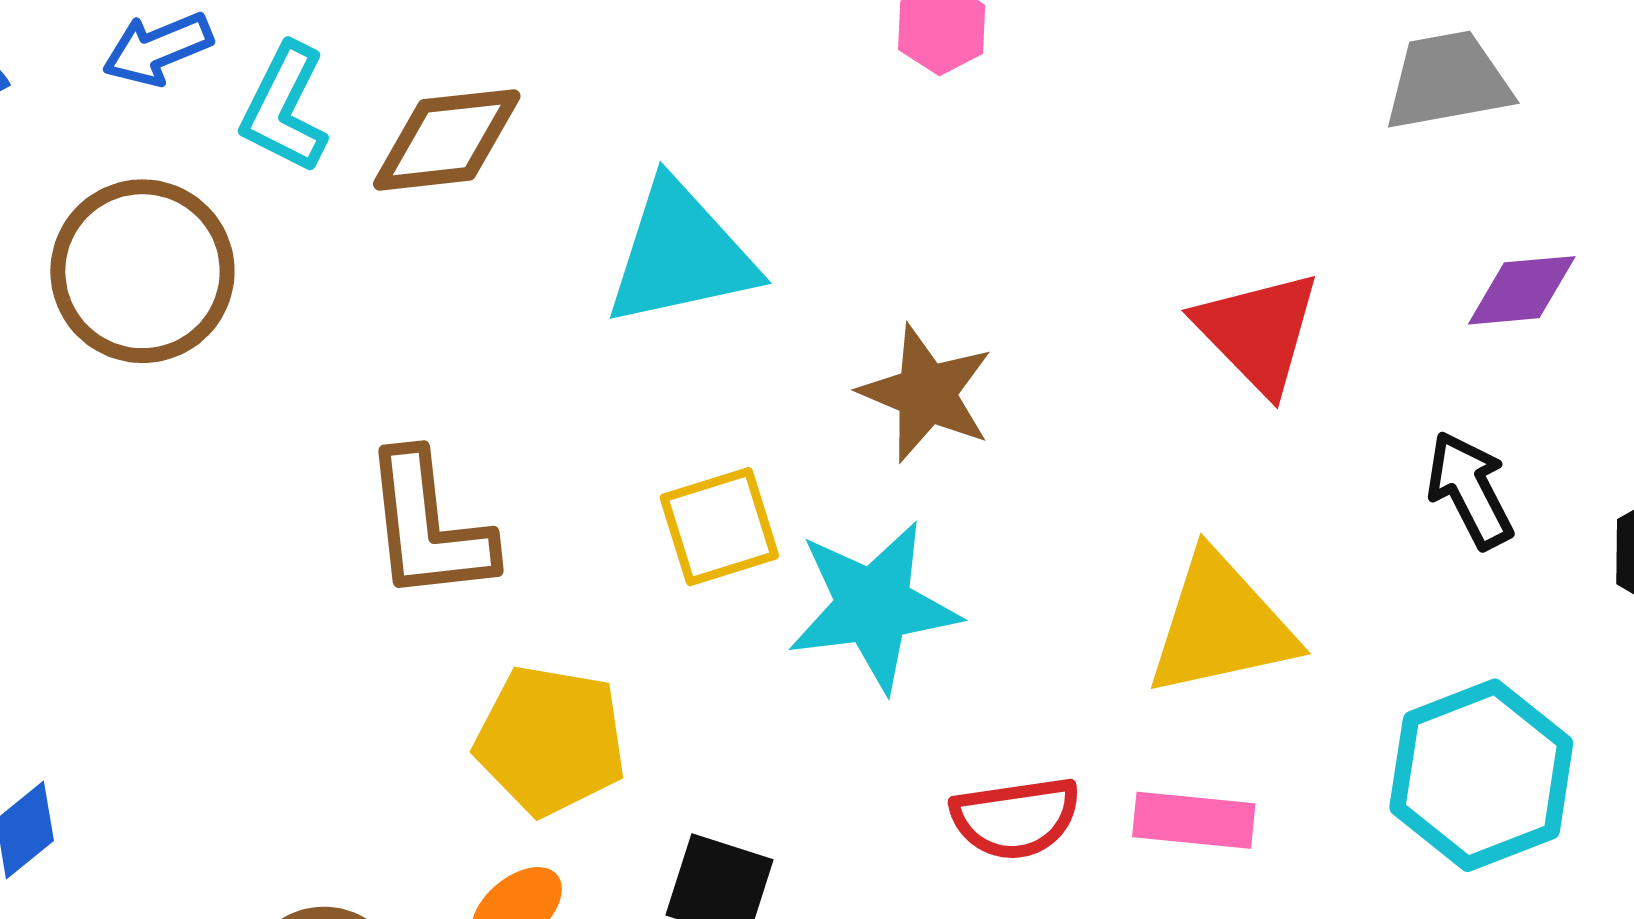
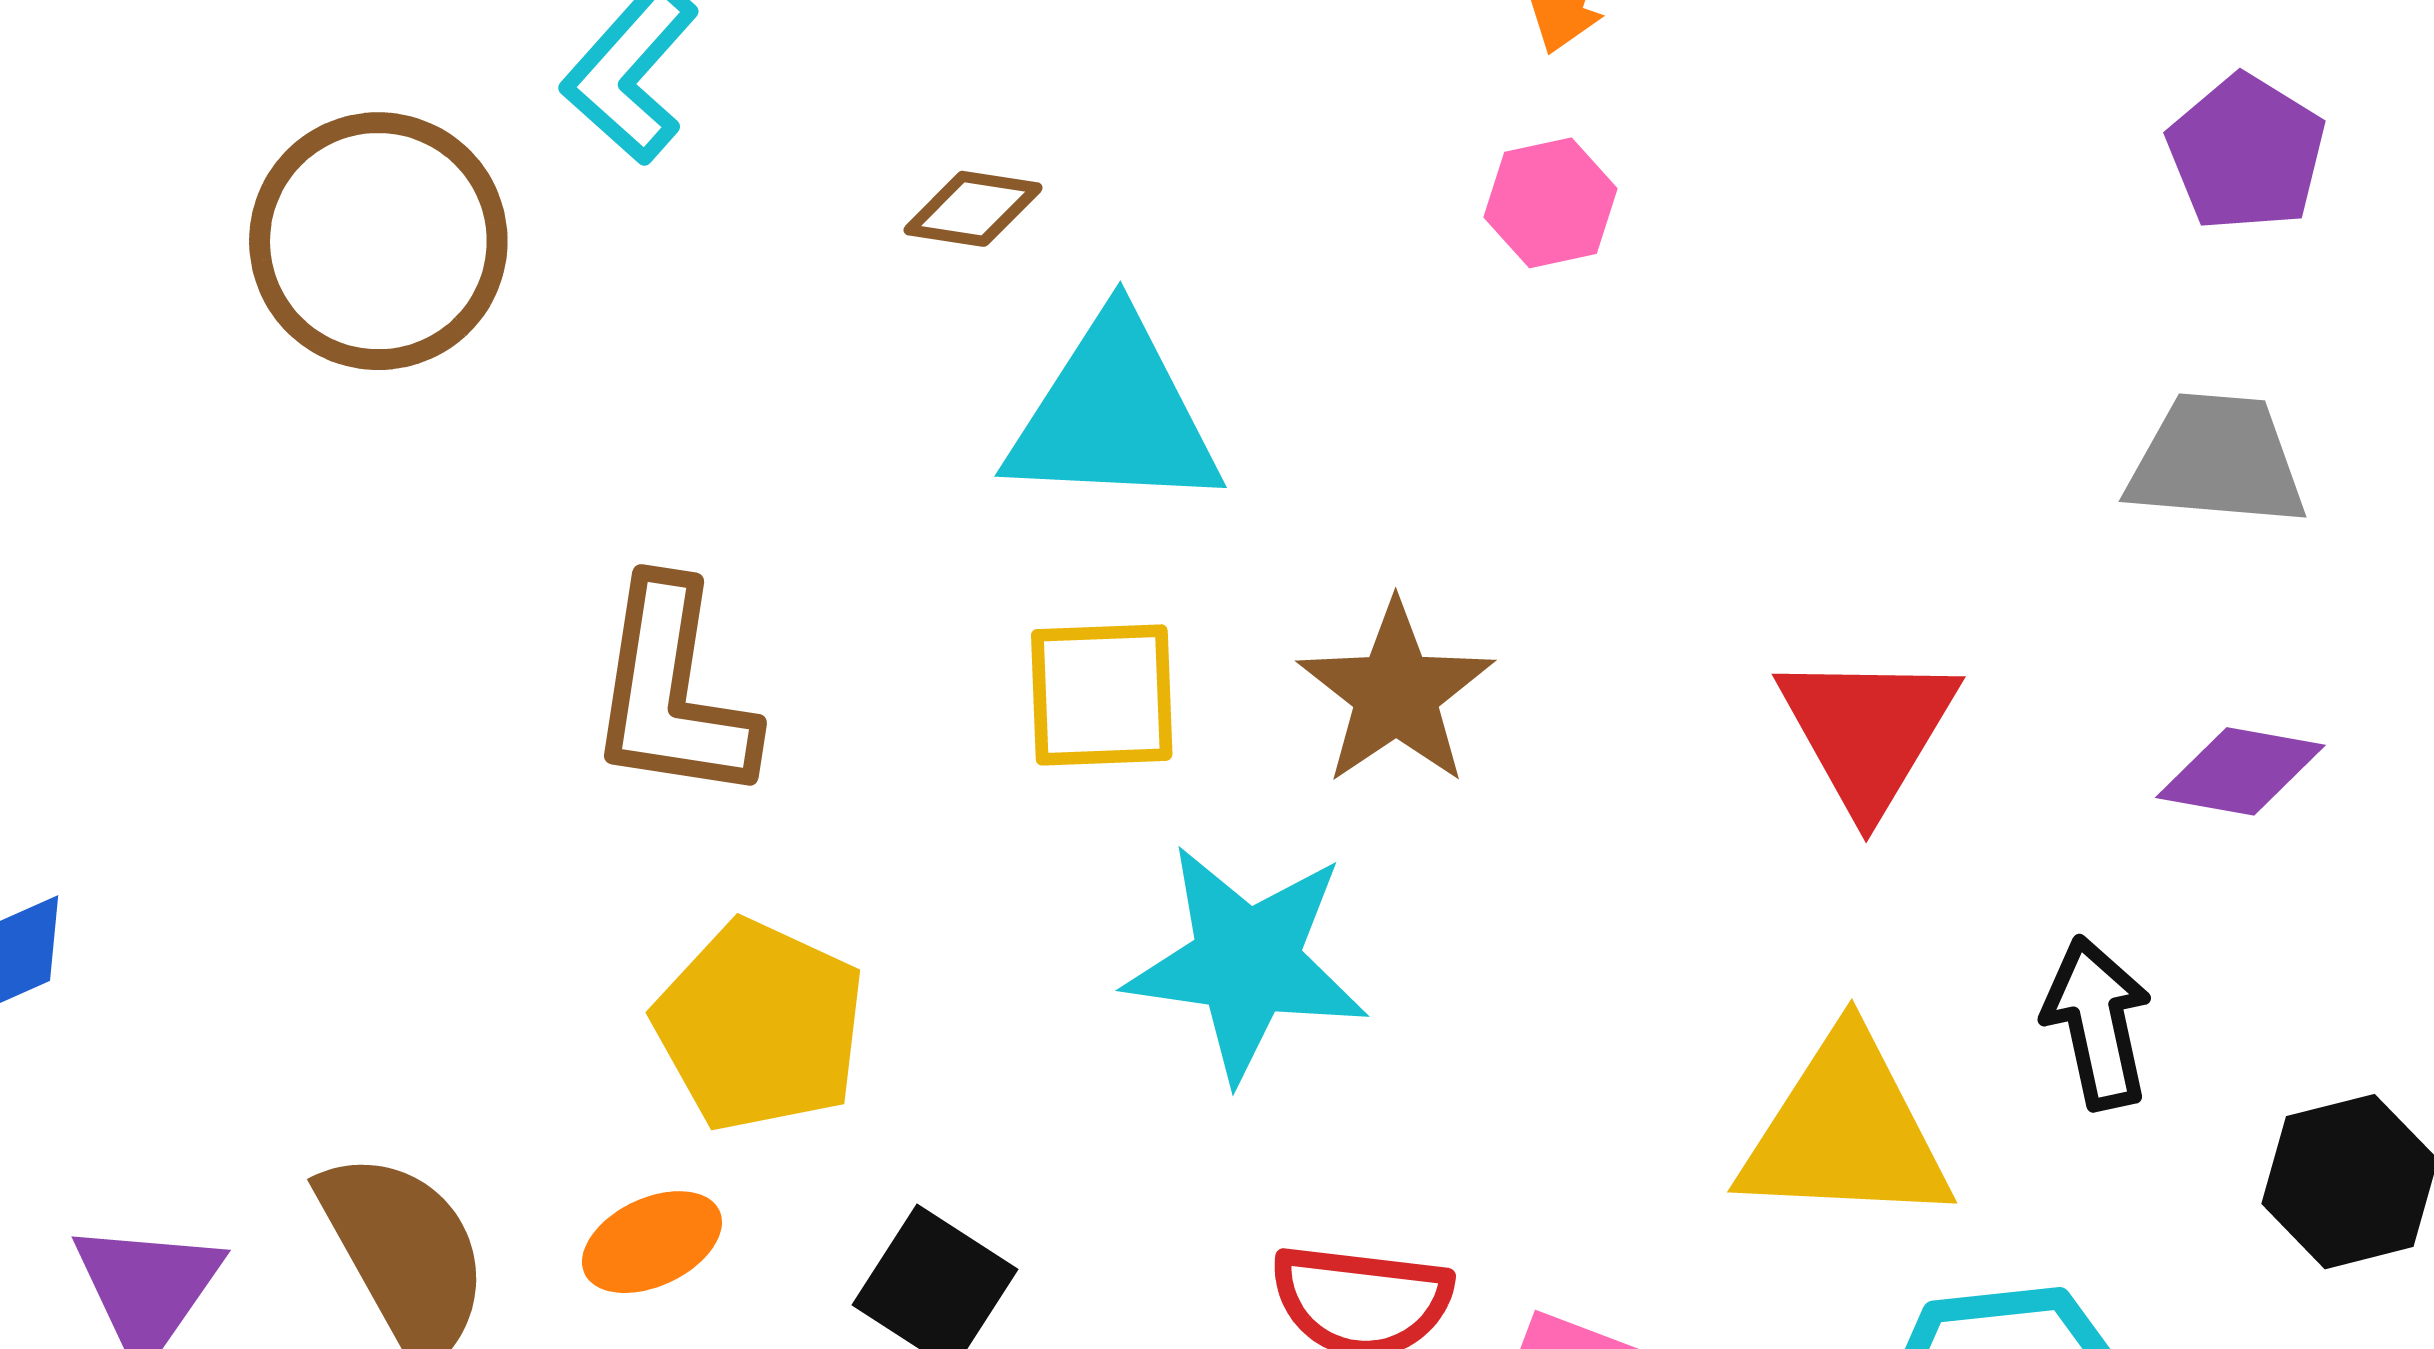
brown diamond: (447, 140) -> (973, 209), moved, size x0.6
yellow square: (719, 527) -> (1102, 695), moved
yellow triangle: (1221, 625) -> (1845, 1131), moved

